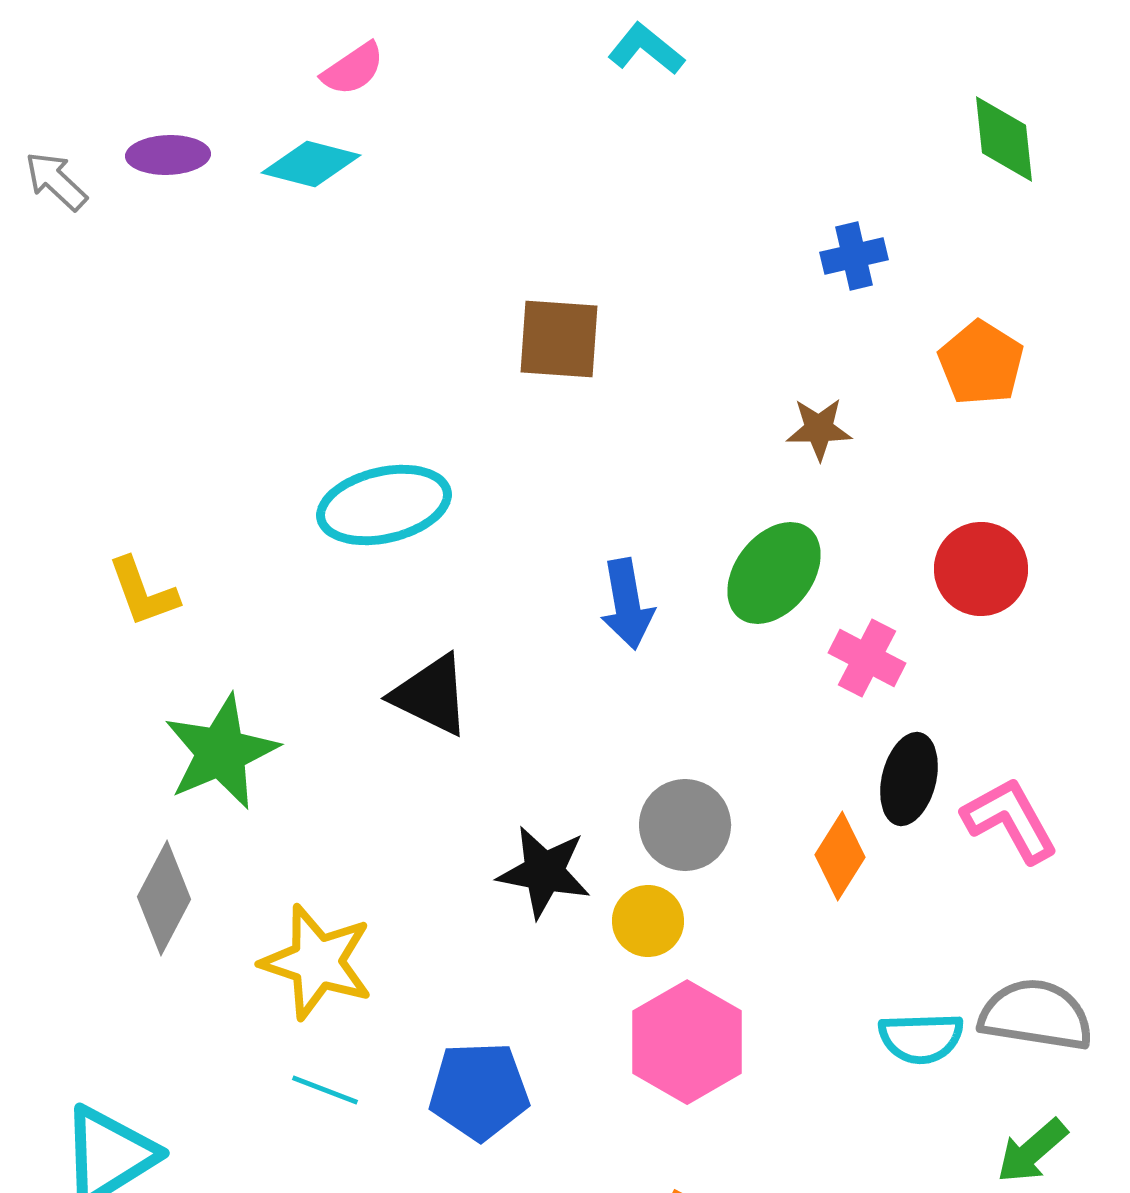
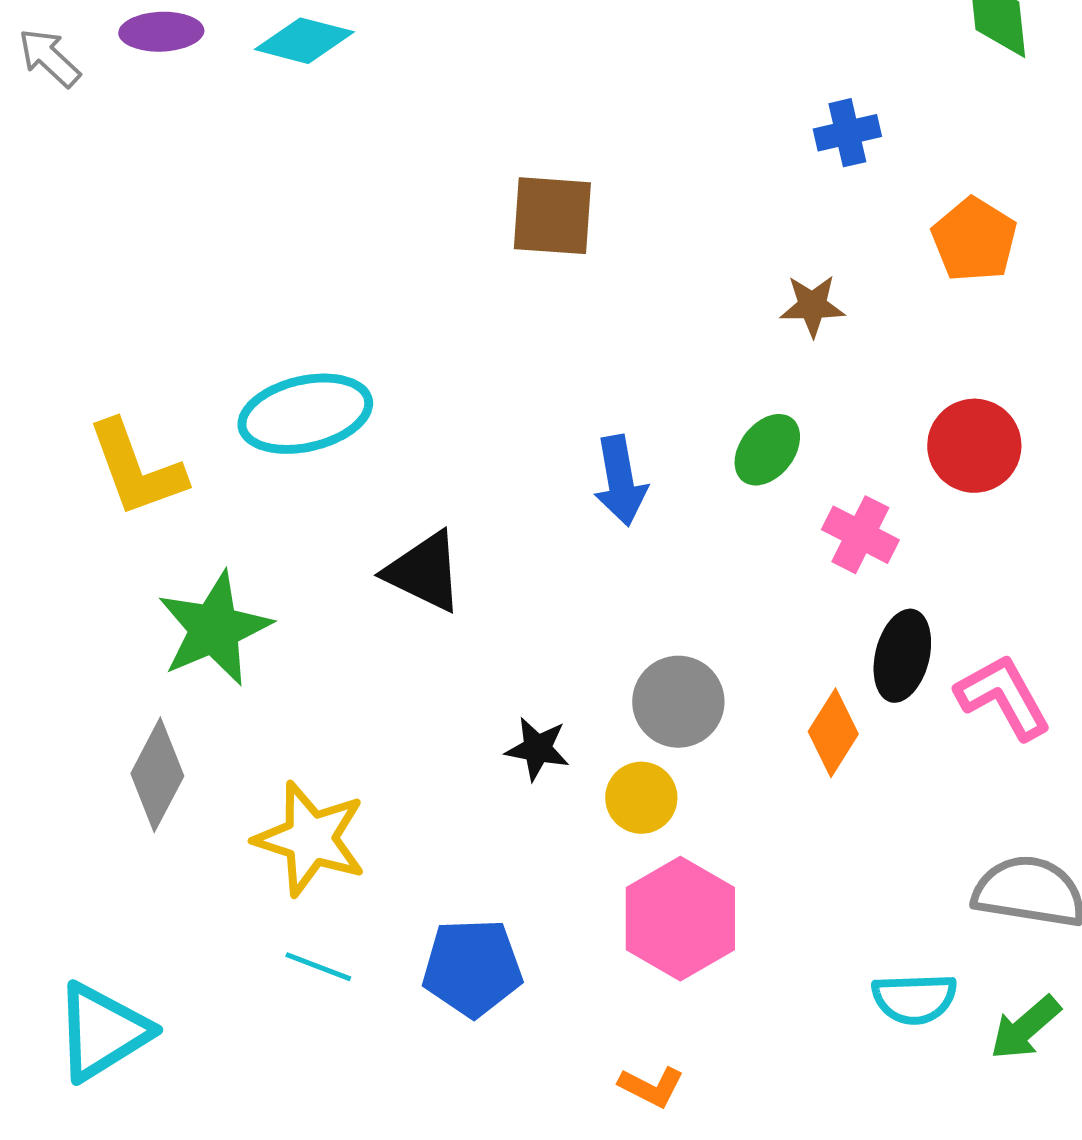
cyan ellipse: (384, 505) -> (305, 414), moved
green ellipse: (774, 573) -> (767, 450), size x0.7
yellow L-shape: (143, 592) -> (136, 469), size x1.4
black star: (544, 872) -> (537, 749), size x0.7
cyan semicircle: (921, 1038) -> (914, 999), moved

